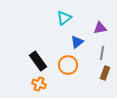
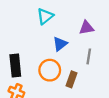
black rectangle: (38, 61) -> (15, 66), turned 30
brown rectangle: (105, 73) -> (71, 79), moved

